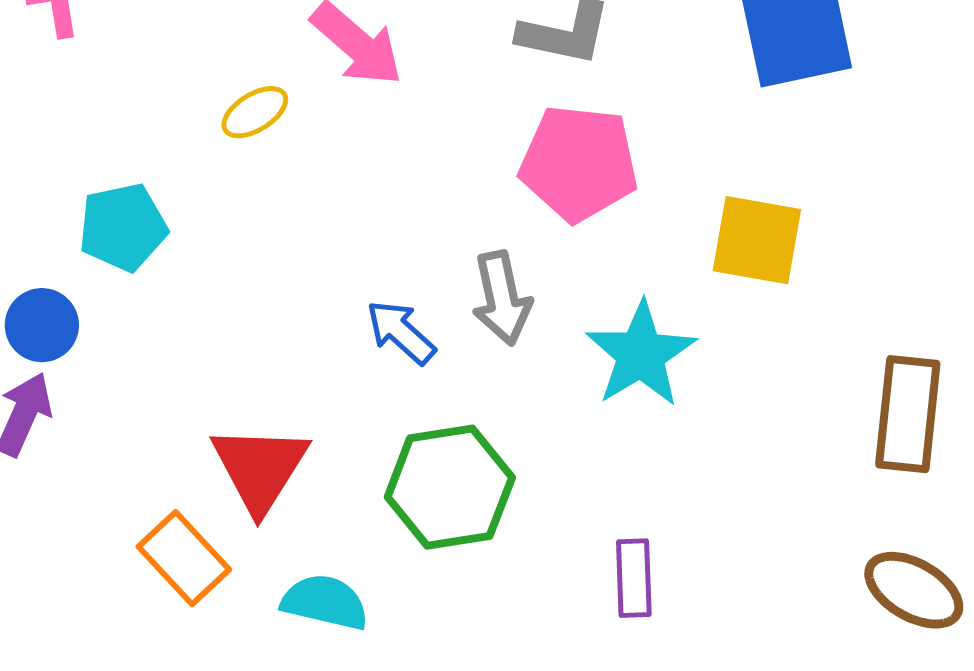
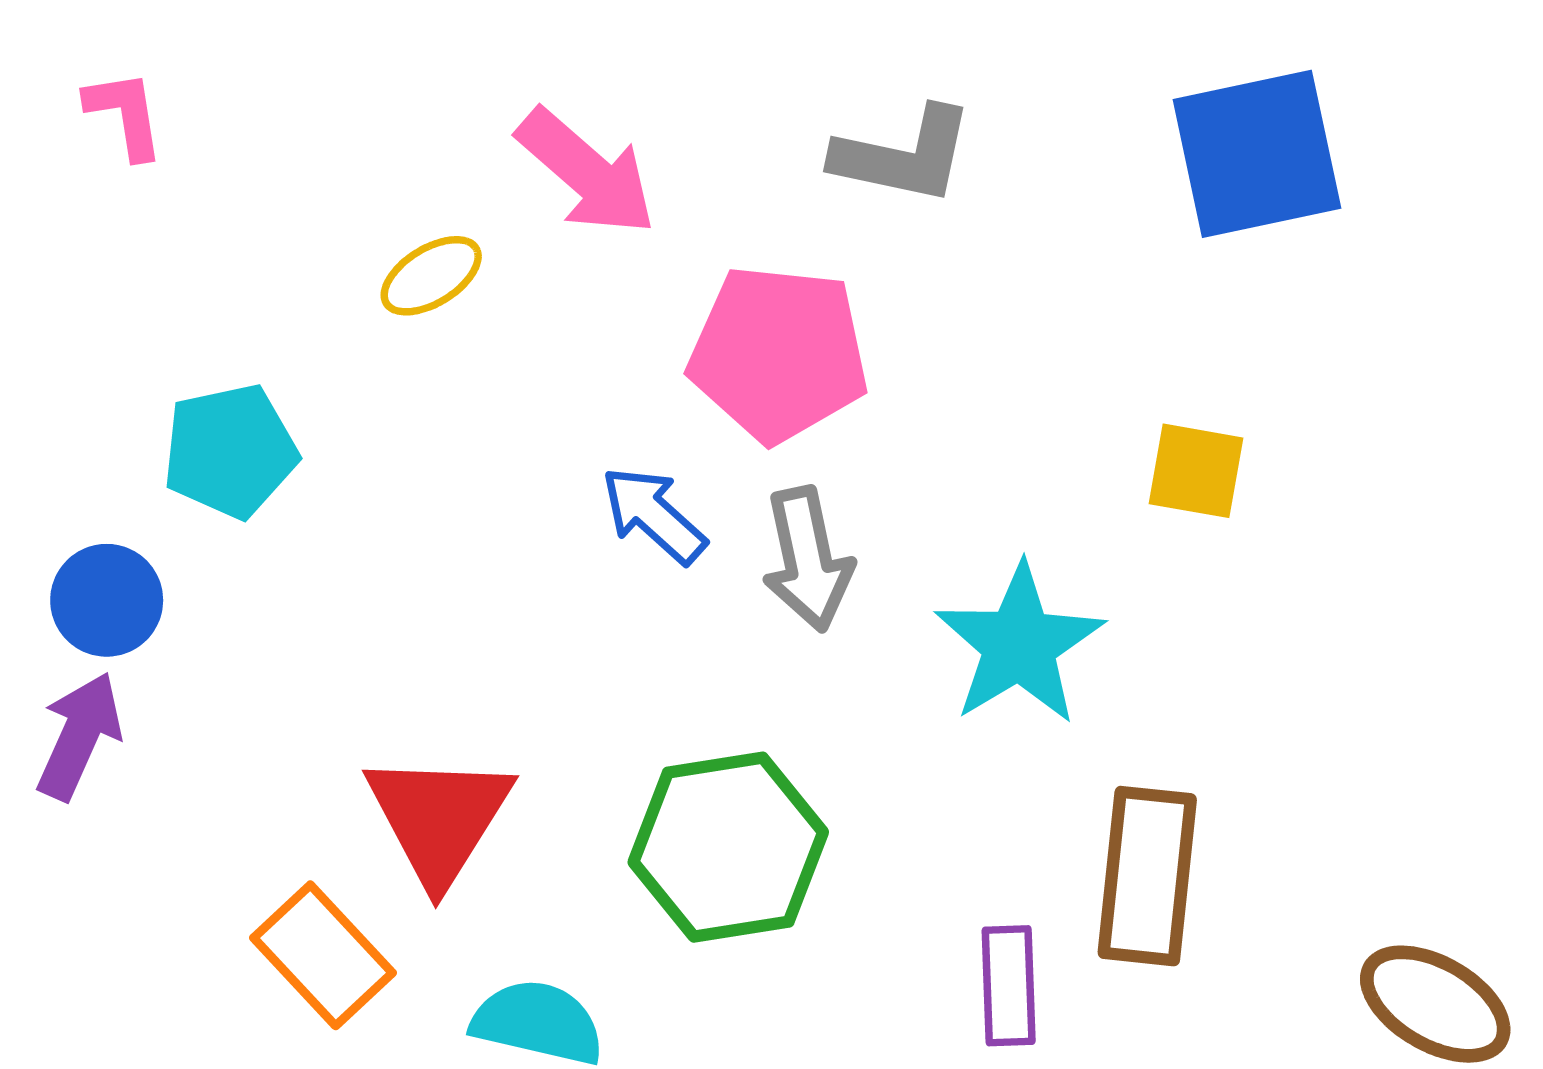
pink pentagon: (579, 163) -> (779, 353), moved
yellow square: (757, 240) -> (1196, 471), size x0.7
blue arrow: (401, 332) -> (654, 515), moved
brown rectangle: (908, 414) -> (1147, 876), moved

